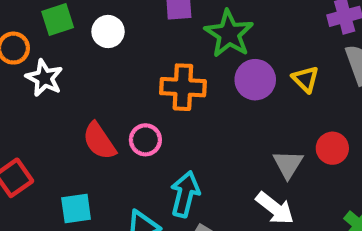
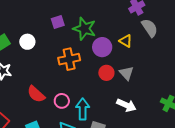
pink circle: (145, 140) -> (62, 101), moved
red circle: (332, 148) -> (106, 73), moved
gray triangle: (288, 164) -> (127, 73), moved

